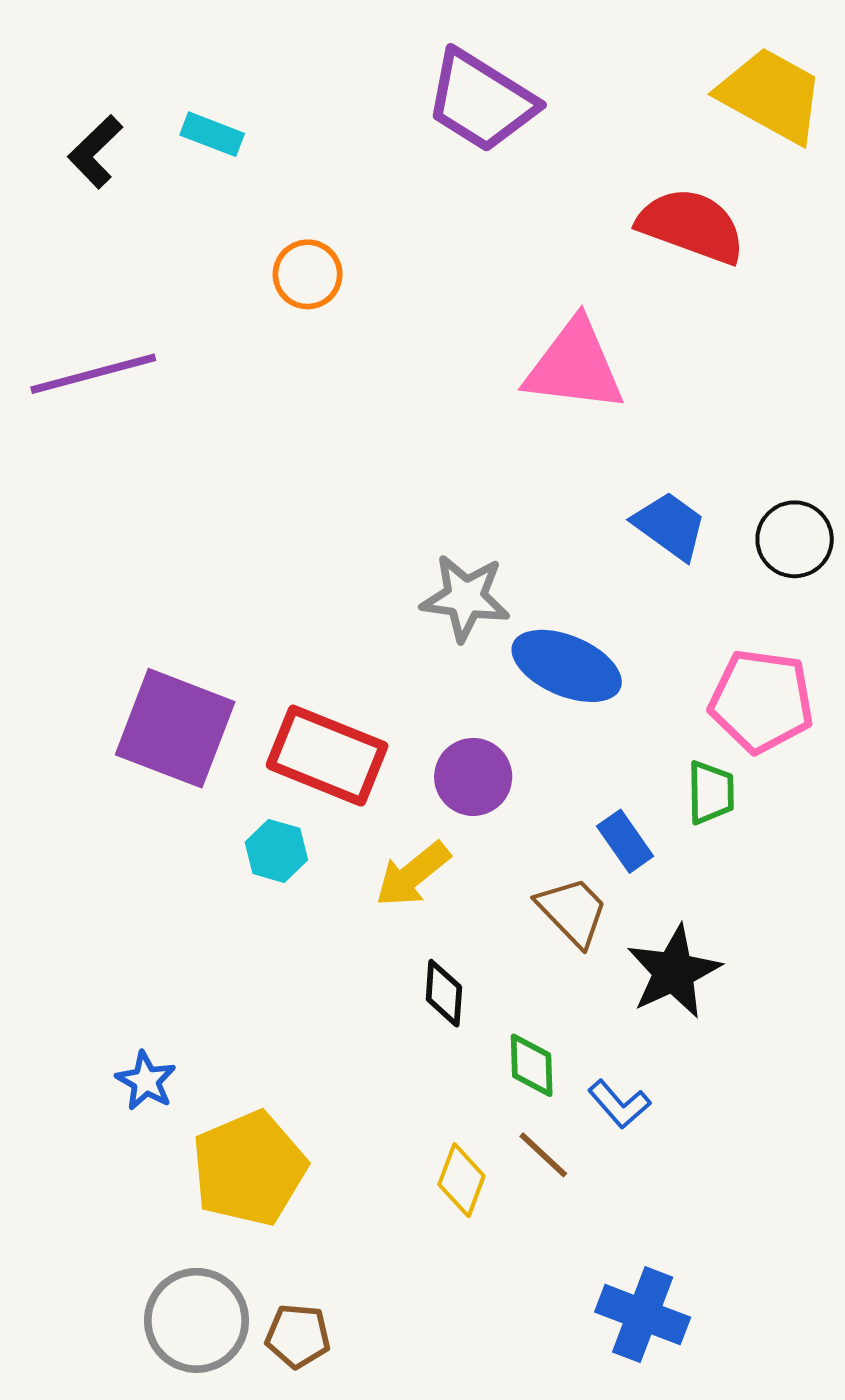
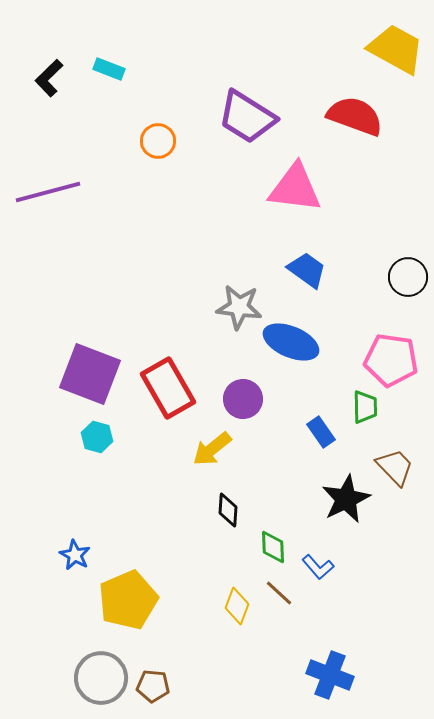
purple trapezoid: (481, 101) -> (247, 117), moved
blue trapezoid: (670, 526) -> (307, 270), moved
red rectangle: (327, 756) -> (168, 388), turned 38
cyan hexagon: (276, 851) -> (97, 437), moved
brown trapezoid: (572, 911) -> (395, 467), moved

